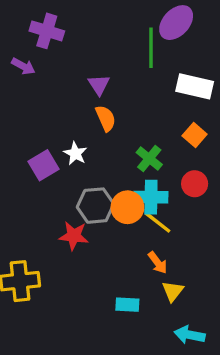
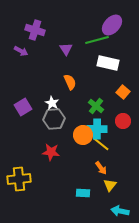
green line: (151, 48) -> (97, 40), turned 75
purple triangle: (99, 85) -> (66, 49), moved
white rectangle: (195, 86) -> (108, 63), moved
purple square: (43, 165) -> (23, 107), moved
gray hexagon: (96, 206) -> (54, 119), moved

